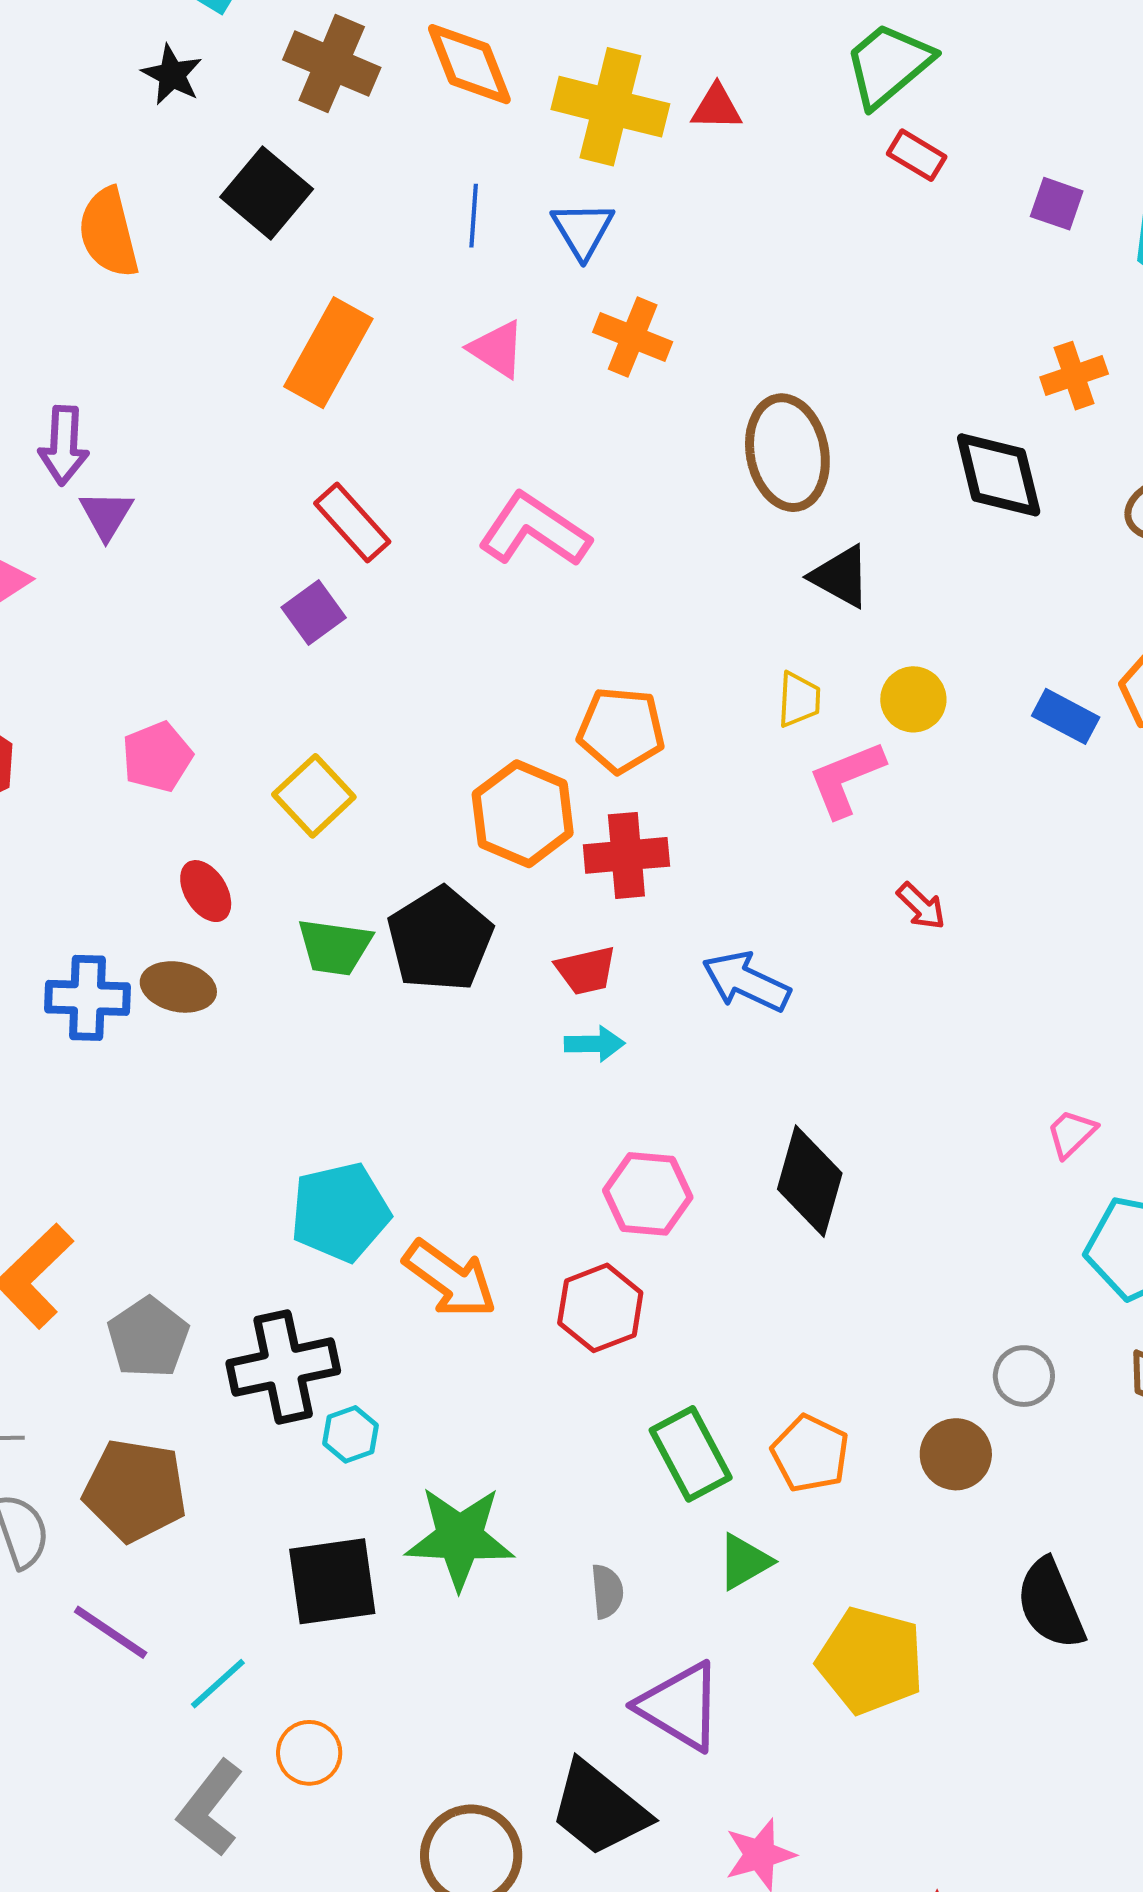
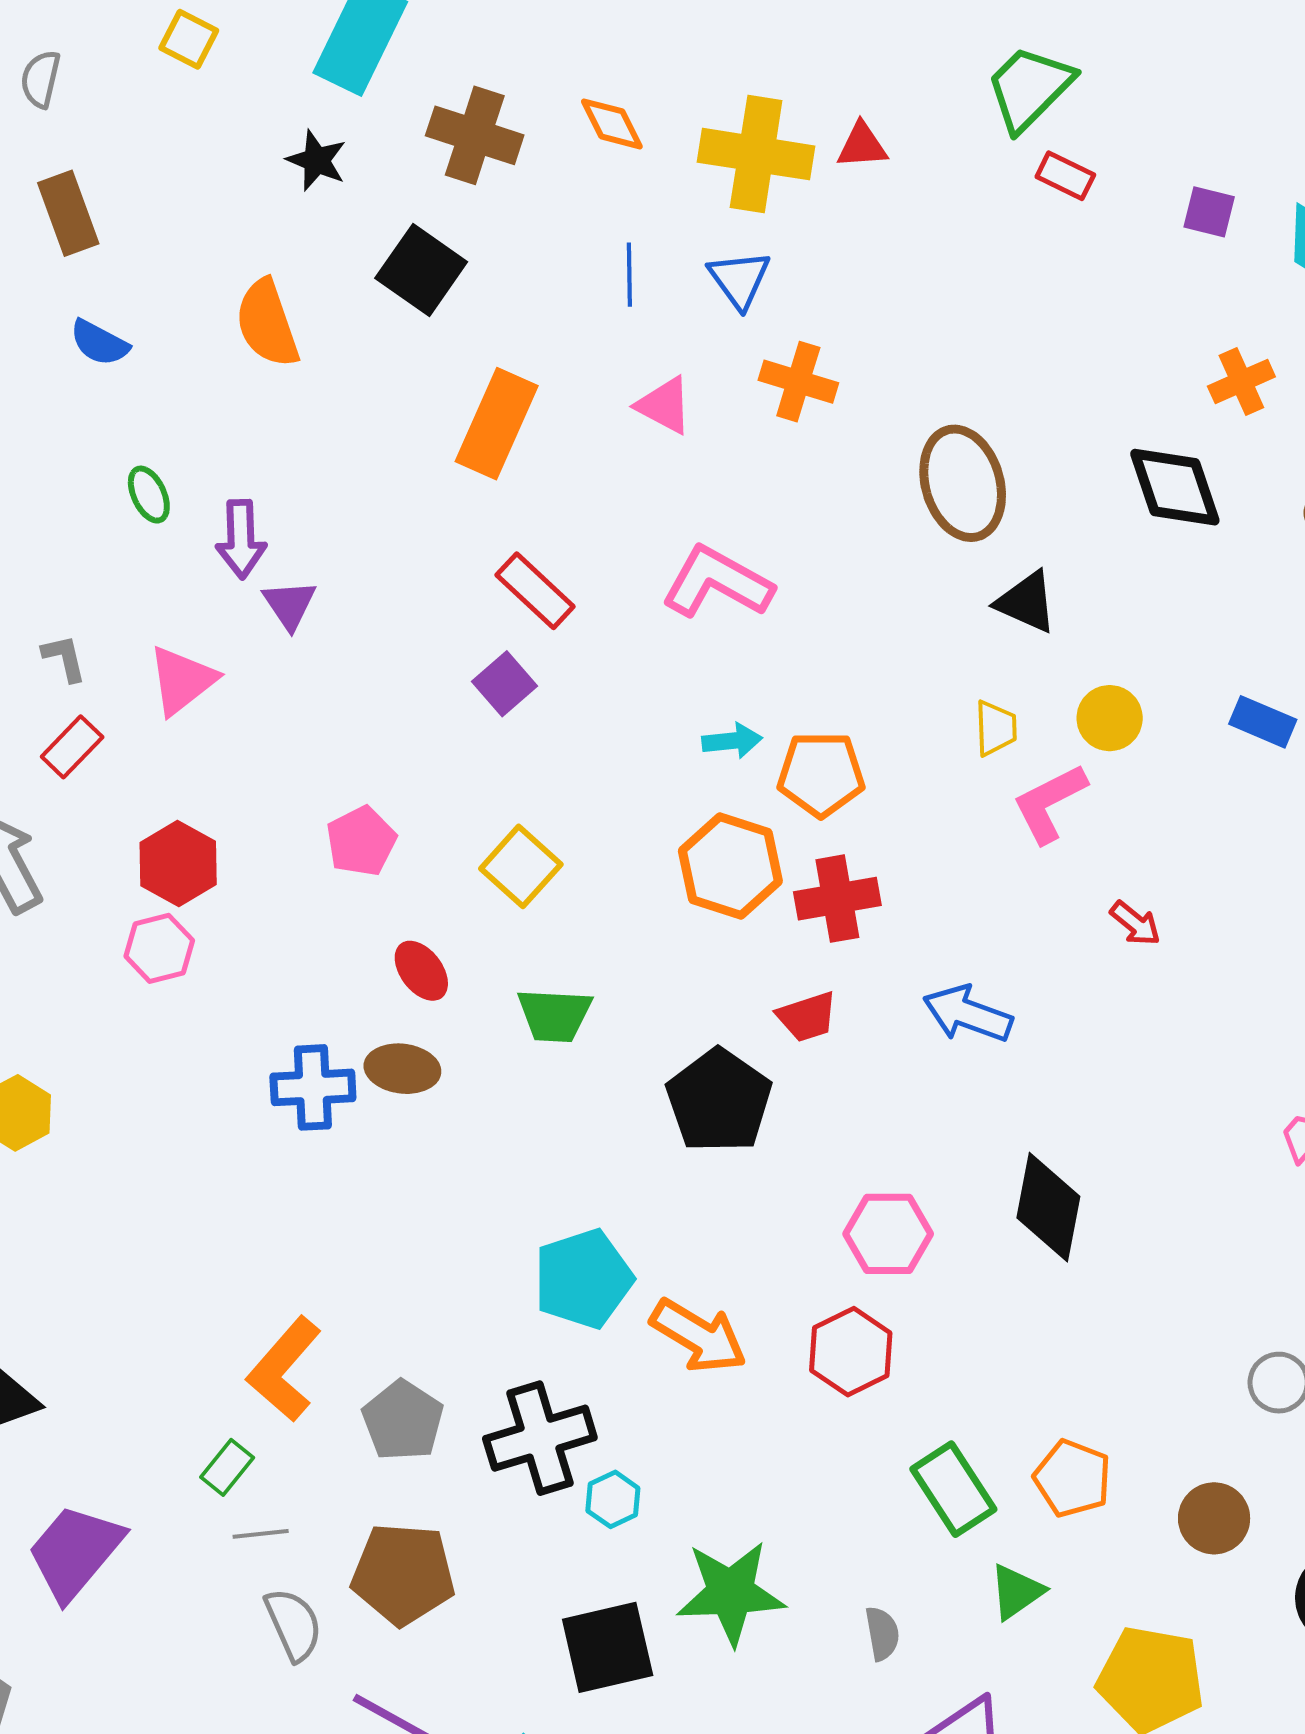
orange diamond: (469, 64) -> (612, 124), size x0.7
black pentagon: (440, 939) -> (719, 1101), moved
cyan arrow: (595, 1044) -> (732, 741), moved
brown circle: (956, 1454) -> (1214, 1518), moved

